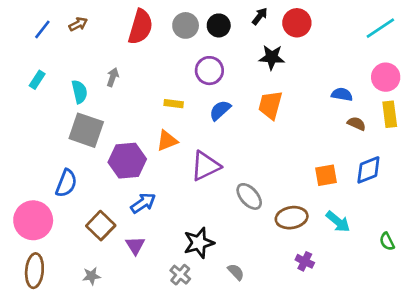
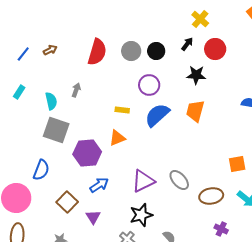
blue semicircle: (220, 110) -> (157, 115), size x1.5
purple triangle: (205, 166) -> (143, 181), moved

